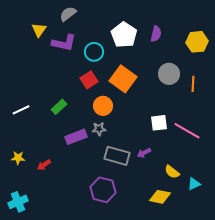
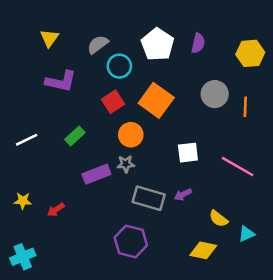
gray semicircle: (68, 14) -> (98, 44), moved
purple L-shape: (64, 43) -> (61, 81), moved
white square: (159, 123) -> (188, 153), moved

